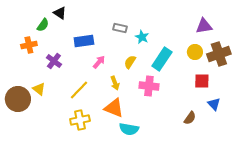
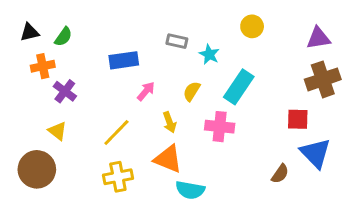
black triangle: (60, 13) -> (29, 32), moved, turned -48
purple triangle: (204, 26) -> (318, 38), moved
yellow circle: (195, 52) -> (252, 26), moved
purple cross: (54, 61) -> (65, 91), moved
brown circle: (18, 99) -> (37, 169), moved
blue triangle: (214, 104) -> (315, 153), size x1.6

